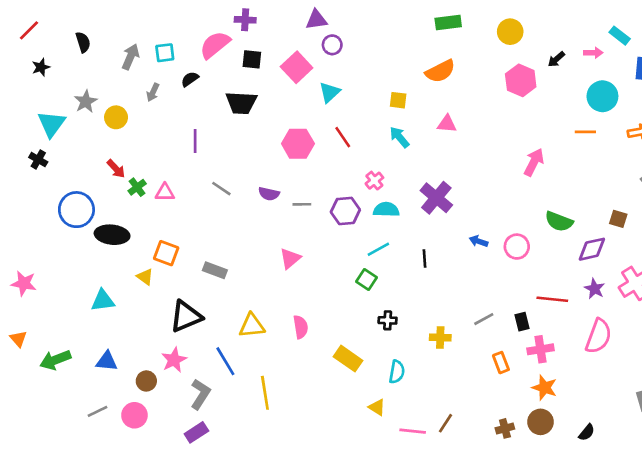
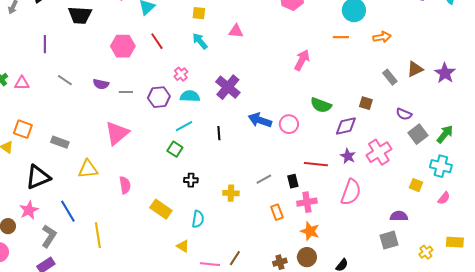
blue arrow: (479, 241) -> (260, 120), size x1.6
pink triangle: (290, 258) -> (117, 133), size x1.5
yellow triangle: (252, 326) -> (88, 169), moved

